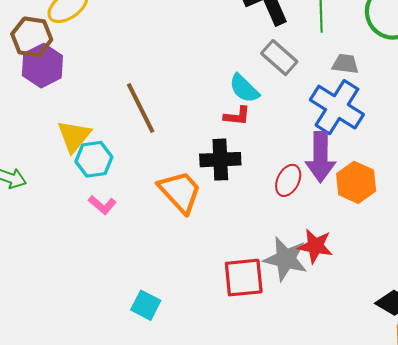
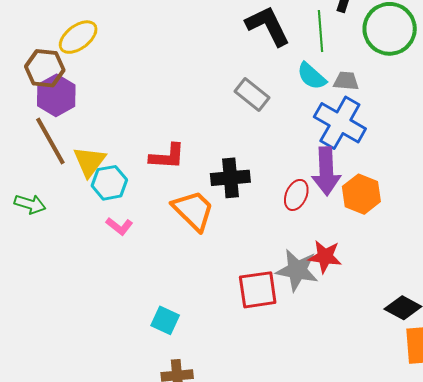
gray rectangle: (279, 58) -> (252, 95), moved
cyan semicircle: (244, 88) -> (312, 76), moved
brown line: (141, 108) -> (50, 141), moved
red L-shape: (237, 116) -> (167, 156), moved, size x1.4

